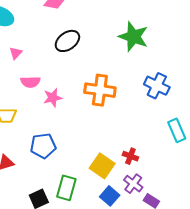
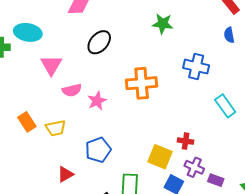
green star: (133, 37) -> (163, 24), size x0.7
pink triangle: (16, 53) -> (51, 65), size x1.6

